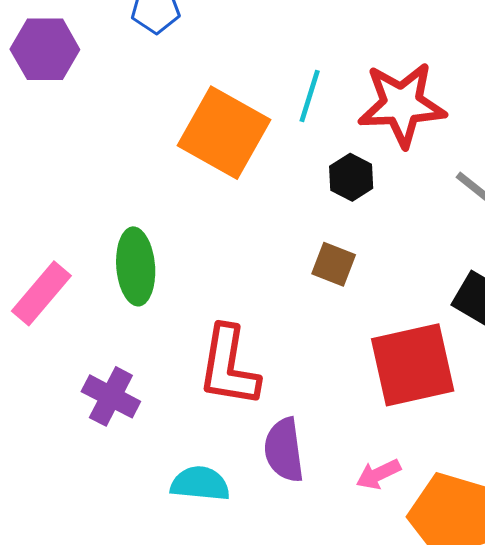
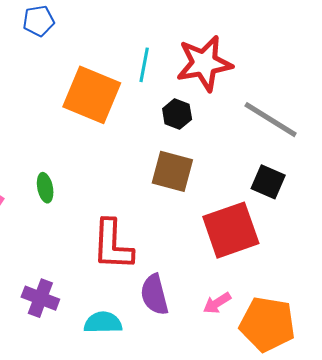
brown square: (334, 264) -> (172, 171), size x1.5
green ellipse: (136, 266) -> (45, 188), size x0.6
purple cross: (111, 396) -> (40, 298), moved

